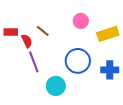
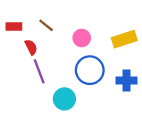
pink circle: (81, 21) -> (82, 38), moved
brown line: (43, 31) -> (46, 25), moved
red rectangle: (11, 32) -> (14, 26), moved

